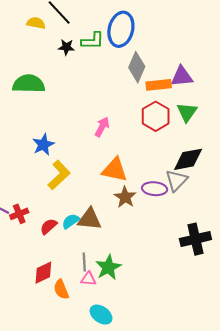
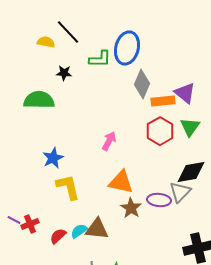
black star: (66, 47) -> (64, 73), moved
purple triangle: (182, 76) -> (185, 93), turned 45
yellow L-shape: (59, 175) -> (68, 187), turned -60

